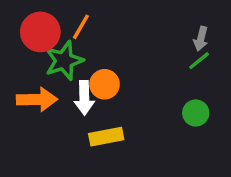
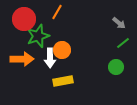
orange line: (81, 27) -> (57, 12), moved
gray arrow: (201, 39) -> (119, 23), turned -64
green line: (199, 61) -> (123, 43), moved

